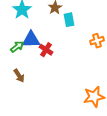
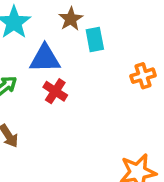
blue triangle: (31, 40) -> (45, 59), moved

